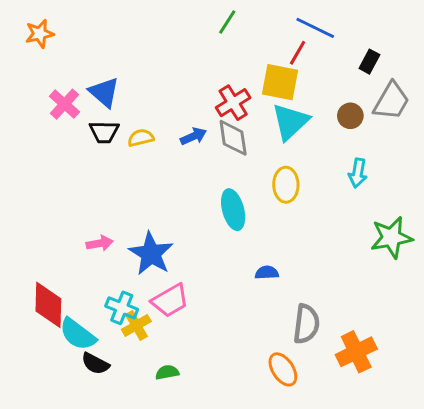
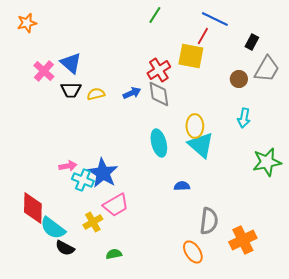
cyan triangle: (290, 122) -> (201, 145), moved, turned -36
cyan cross: (122, 308) -> (83, 180), moved

